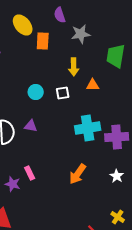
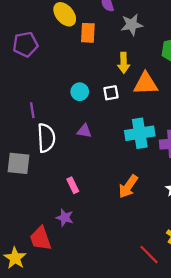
orange triangle: (93, 85) -> (146, 84), size x1.6
purple triangle: (31, 126) -> (84, 131), moved
purple star: (13, 184) -> (65, 218), moved

